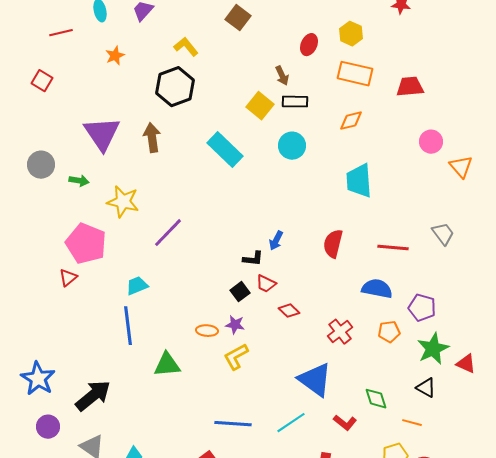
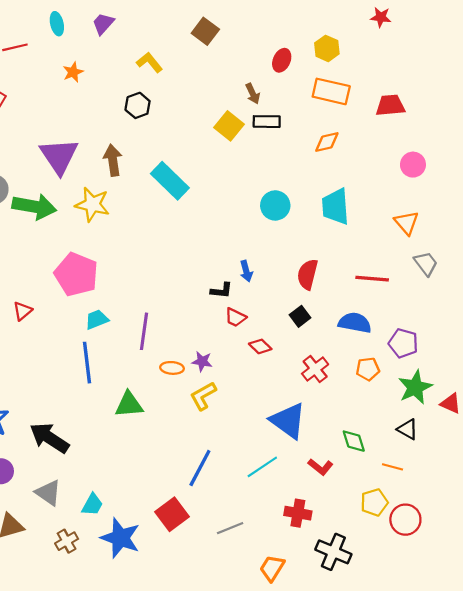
black hexagon: (175, 87) -> (138, 105), size x0.6
cyan circle: (292, 146) -> (275, 205), moved
cyan rectangle: (225, 150) -> (170, 181), moved
orange triangle: (461, 167) -> (407, 223), moved
green arrow: (79, 181) -> (34, 207), size x2.0
yellow star: (123, 202) -> (92, 204), moved
purple line: (168, 233) -> (144, 331), moved, turned -36
blue arrow: (276, 241) -> (246, 271), turned -42
pink pentagon: (86, 244) -> (76, 274), moved
black square: (240, 292) -> (300, 316), moved
black arrow: (93, 396) -> (49, 438), turned -108
blue line: (233, 424) -> (200, 468), turned -66

